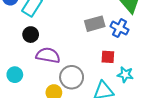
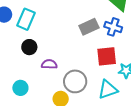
purple semicircle: (48, 55) -> (49, 64), size x0.7
red square: (108, 57) -> (107, 56), size x1.5

